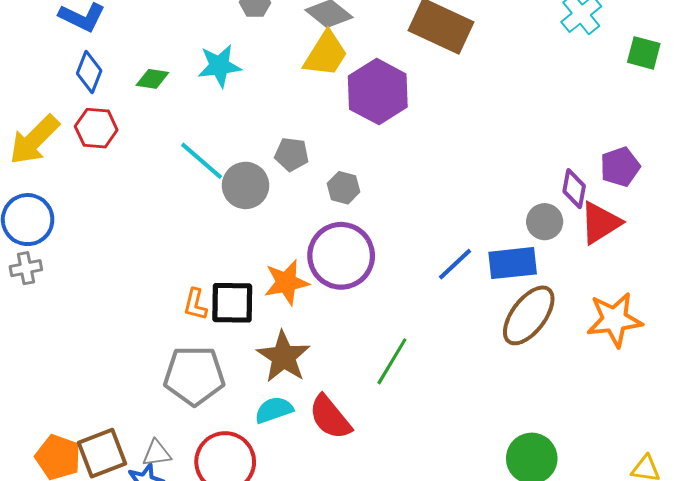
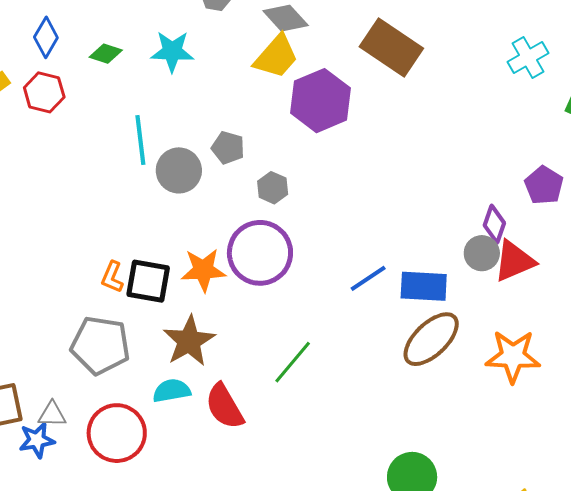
cyan line: (202, 161) -> (140, 140), turned 33
purple pentagon: (620, 167) -> (544, 185), moved, turned -30
gray circle: (545, 222) -> (482, 253), moved

